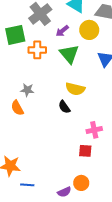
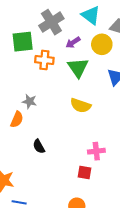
black semicircle: (64, 107) -> (39, 146), moved
orange semicircle: (17, 108) -> (17, 119), turned -133

